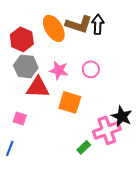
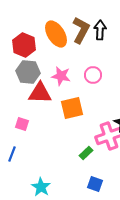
brown L-shape: (79, 24) -> (81, 30), turned -80
orange square: (70, 102) -> (72, 108), turned -30

